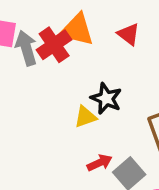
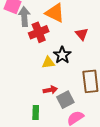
red triangle: (129, 34) -> (82, 34), moved
red cross: (54, 45) -> (39, 32), moved

